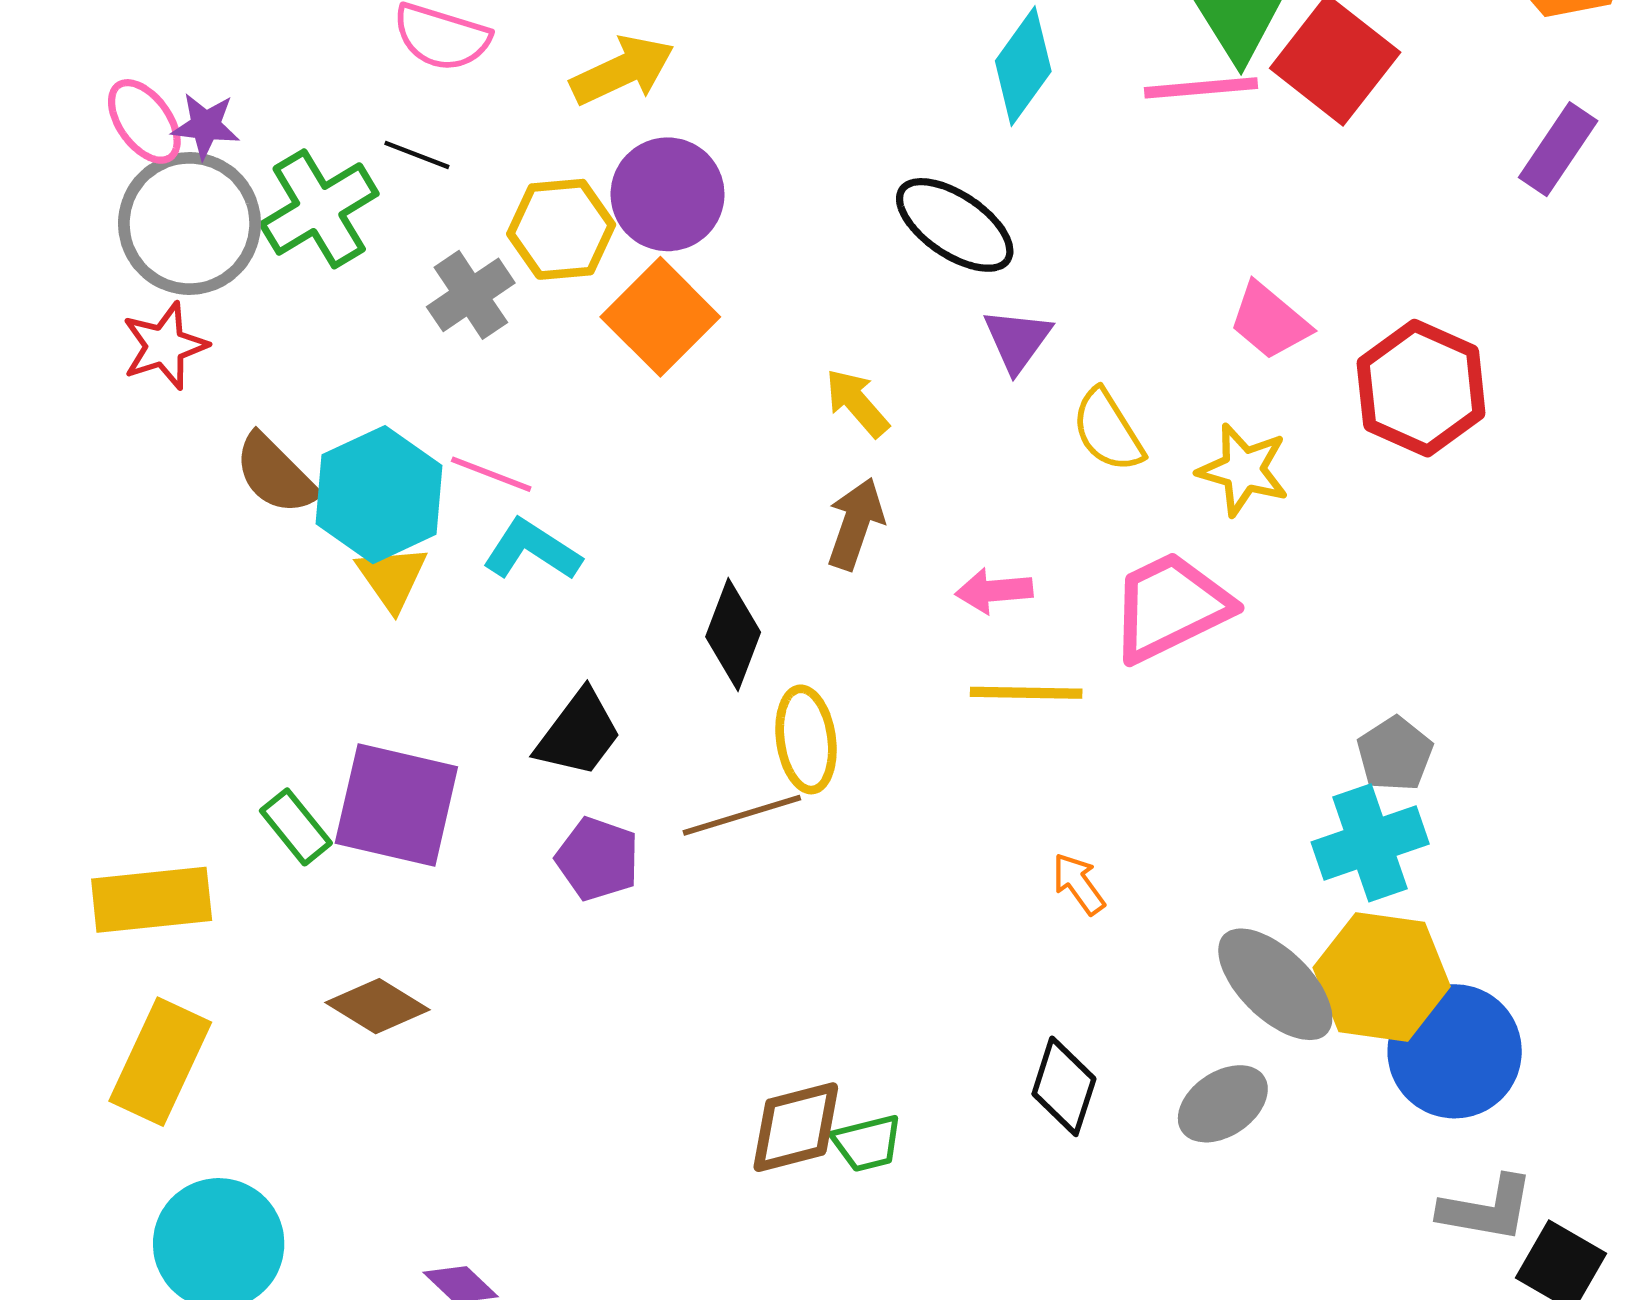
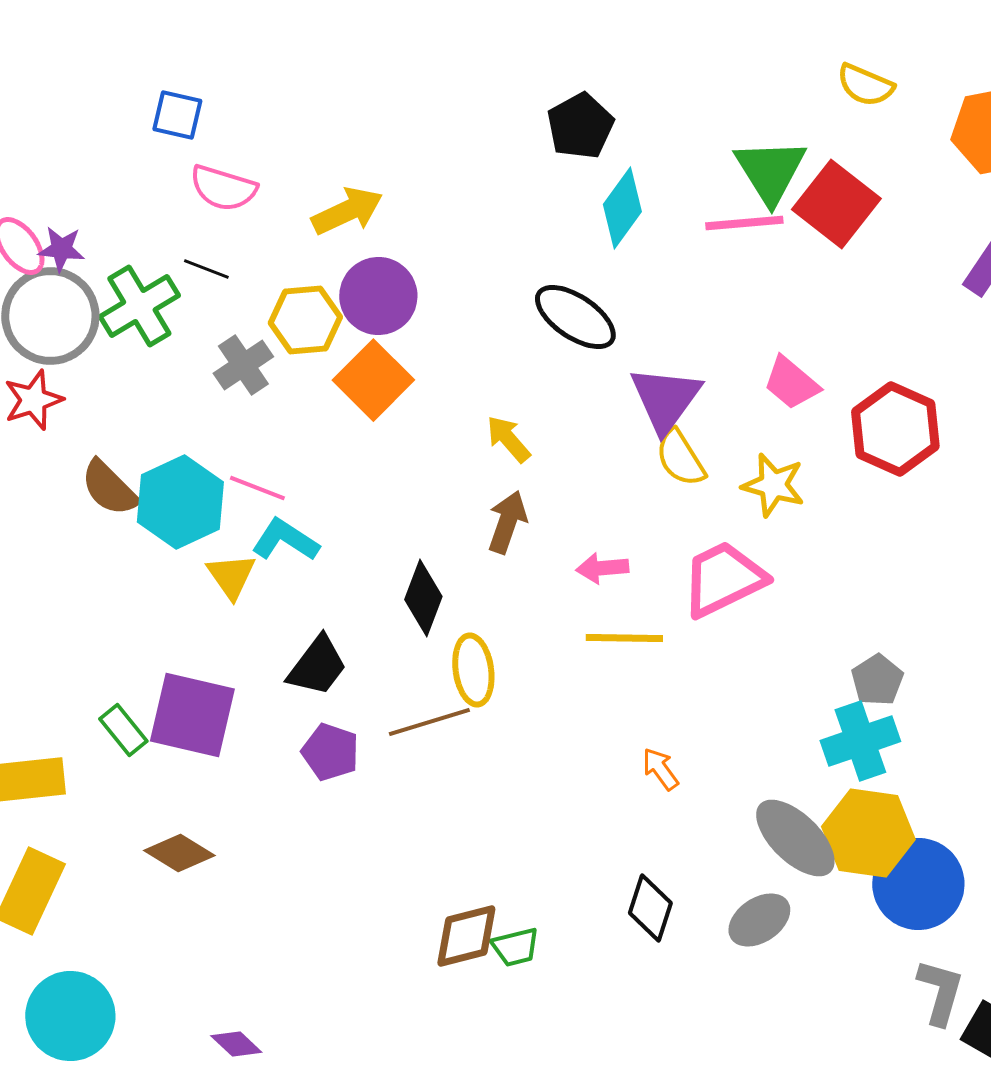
purple triangle: (1017, 340) -> (665, 399), moved, size x1.5
yellow triangle: (392, 578) -> (231, 576), moved
gray L-shape: (1487, 1209) -> (940, 992), turned -84

